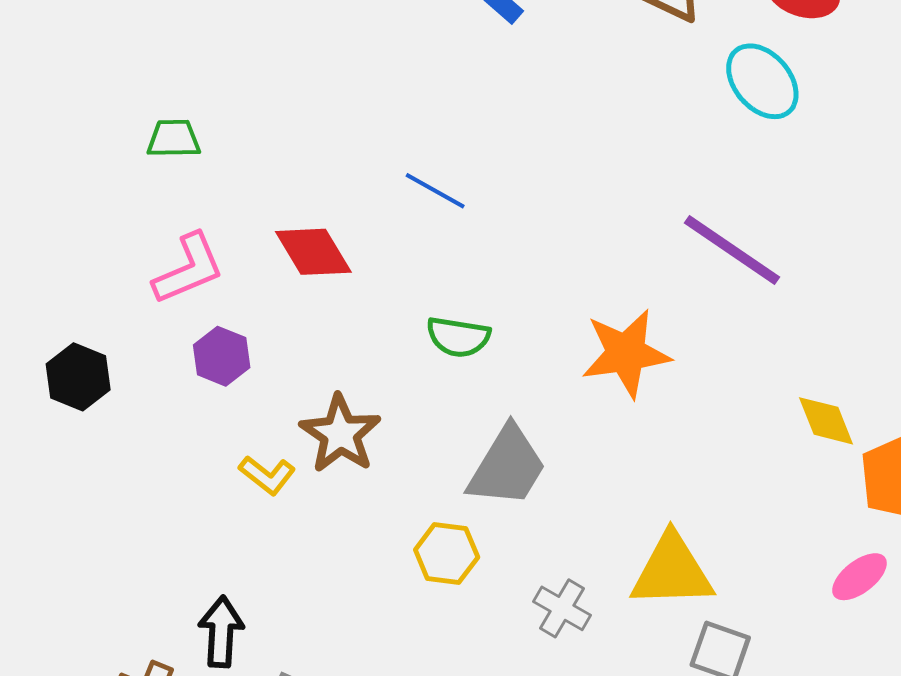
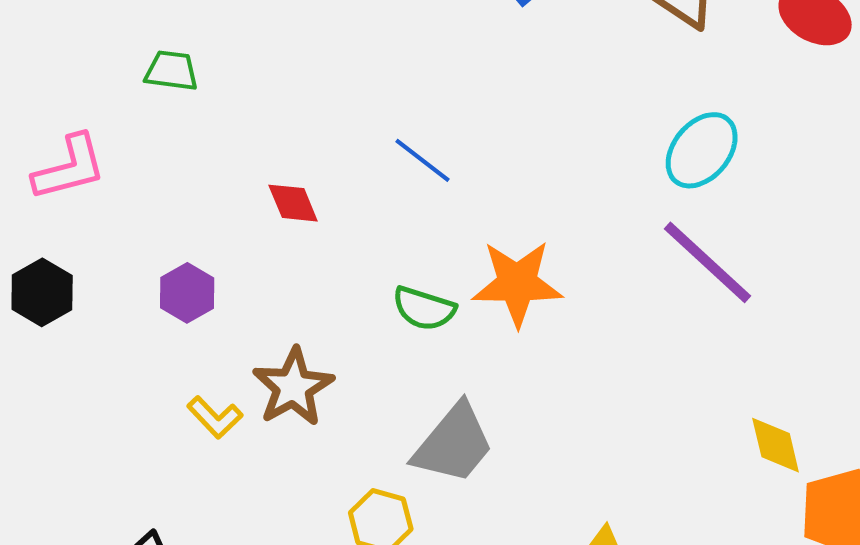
cyan ellipse: (762, 81) -> (702, 150), moved, turned 72
red diamond: (313, 252) -> (293, 203), size x0.7
pink L-shape: (188, 269) -> (69, 168), moved
orange star: (626, 353) -> (517, 283), moved

